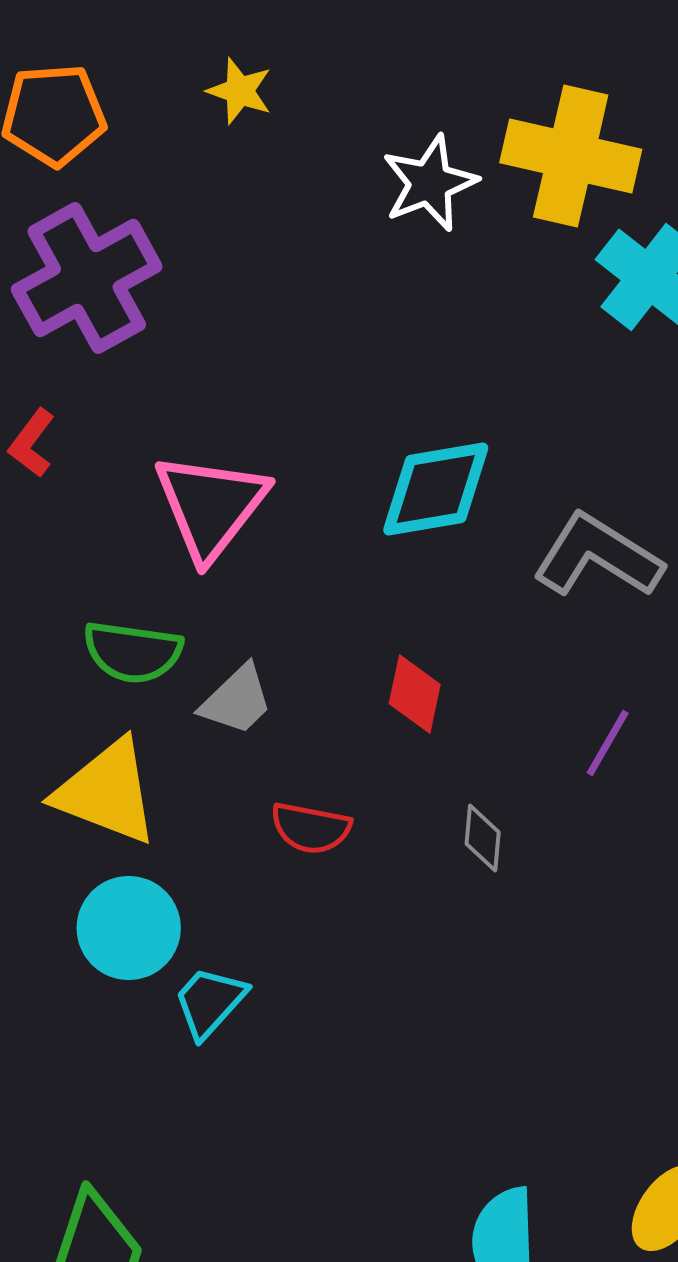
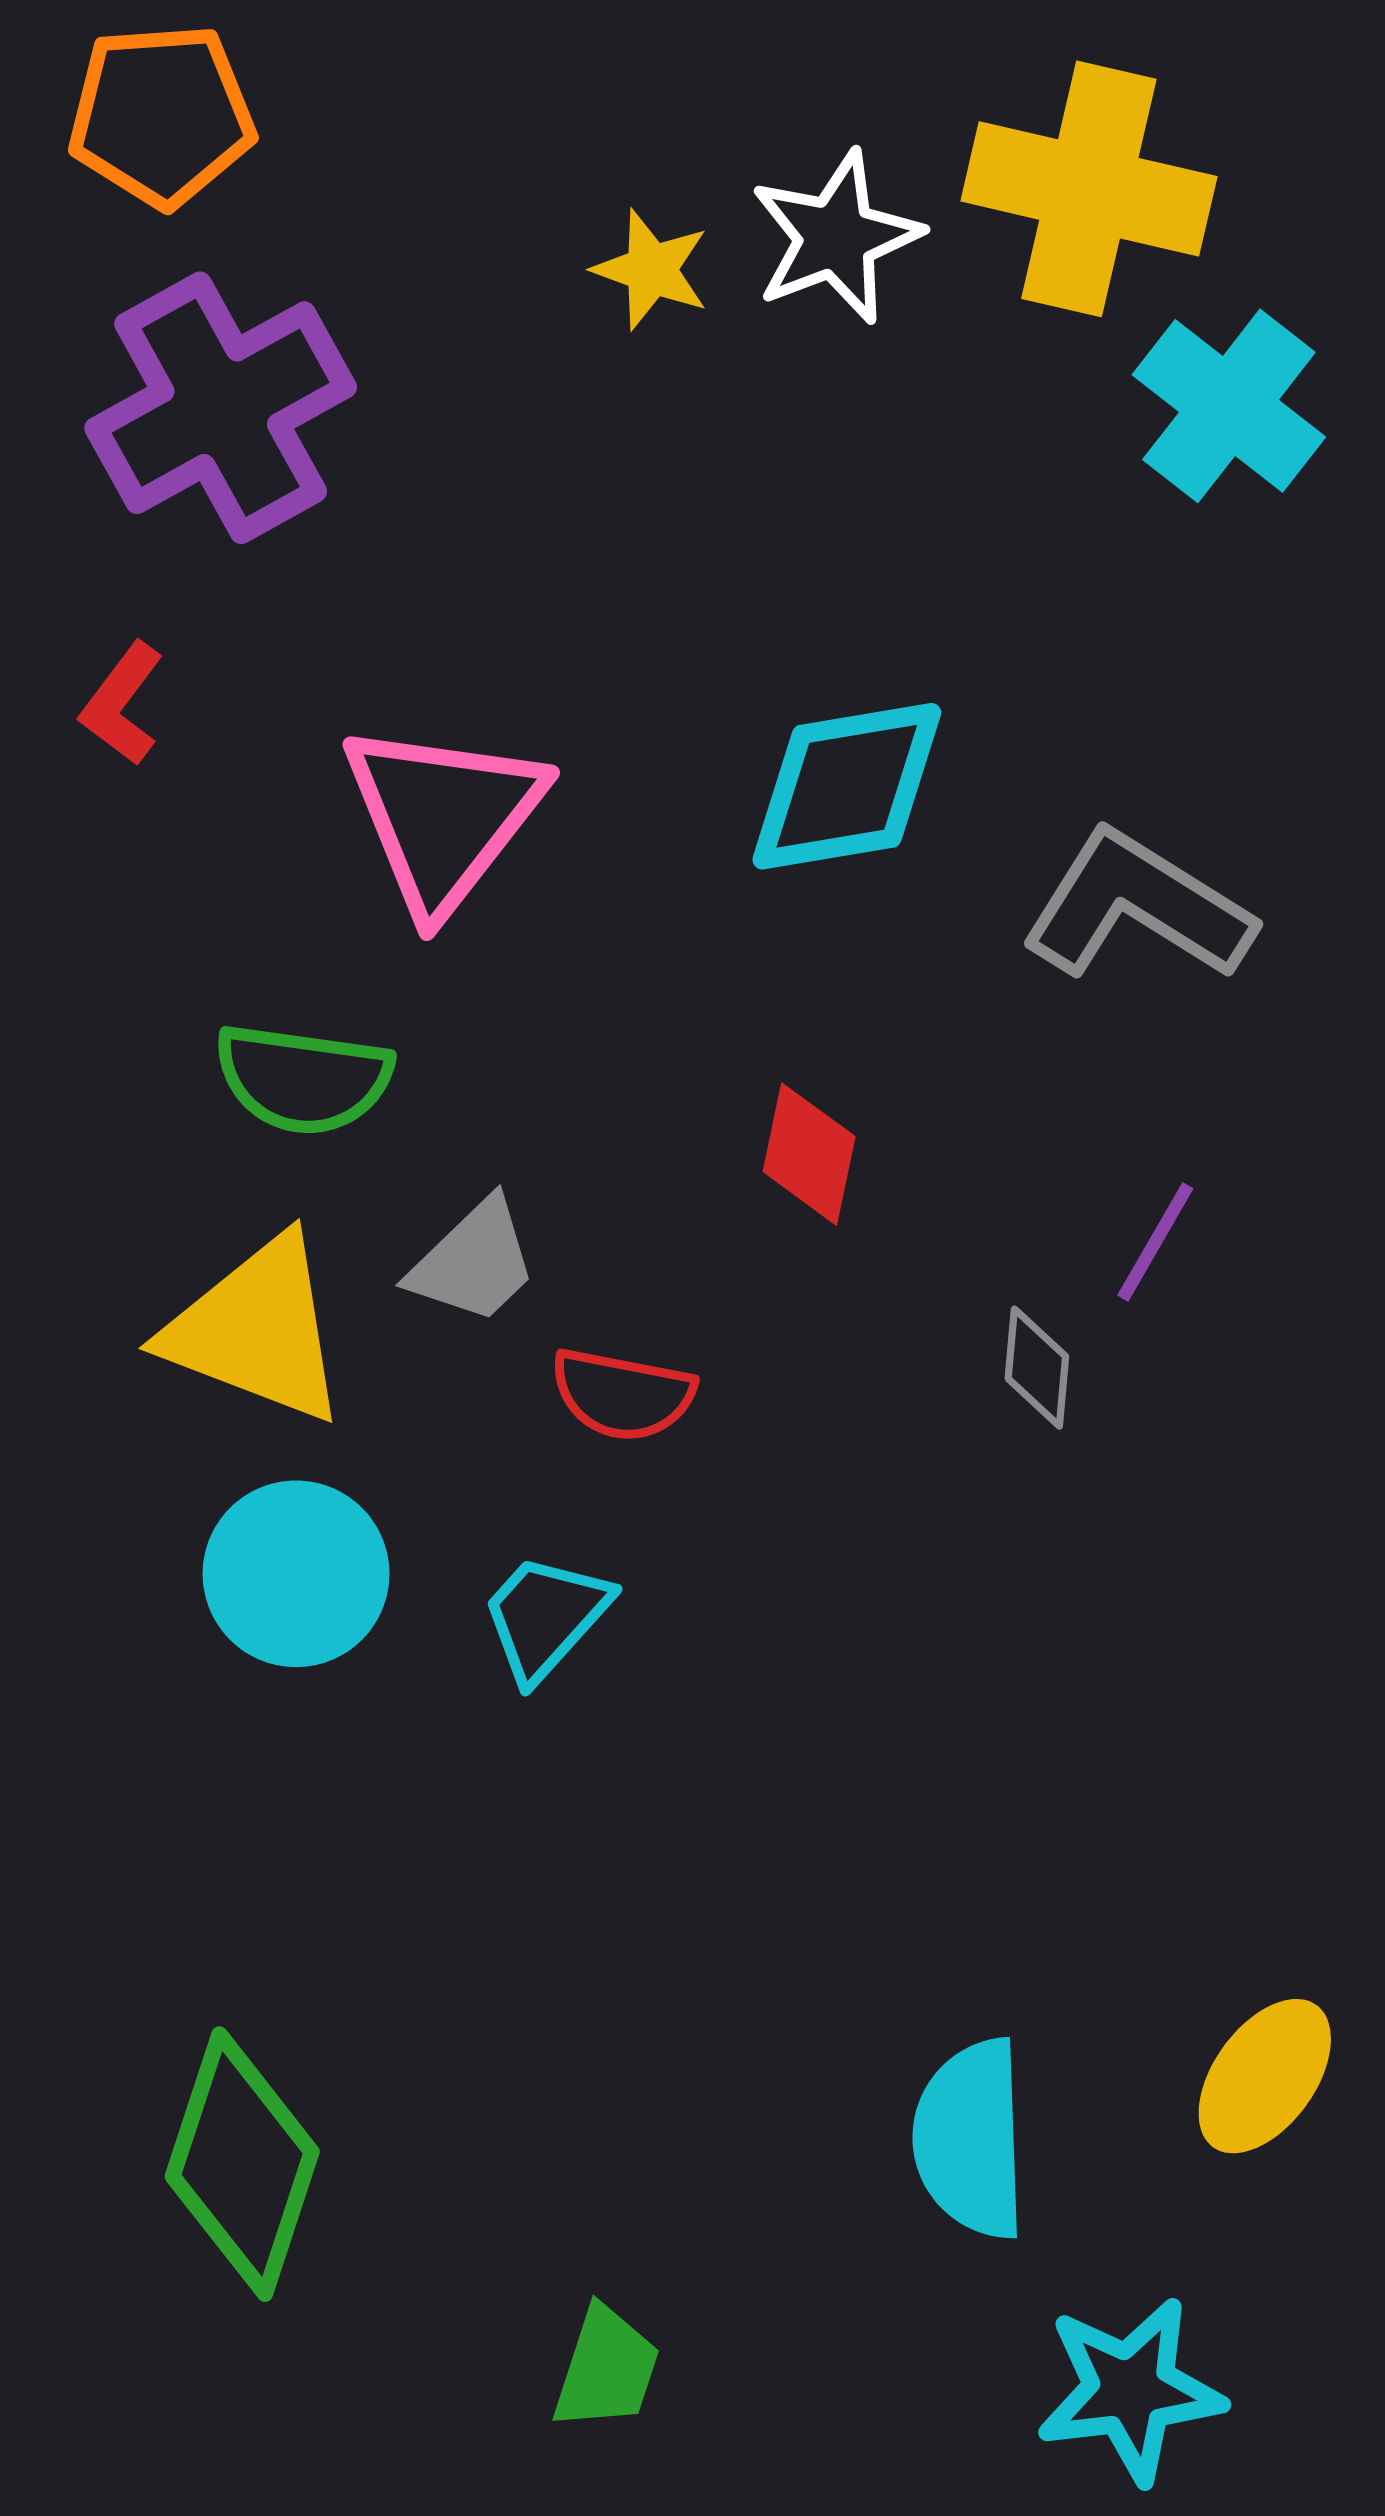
yellow star: (240, 91) -> (651, 270), moved
gray trapezoid: (237, 700) -> (474, 1262), moved
gray diamond: (483, 838) -> (1037, 1368), moved
cyan trapezoid: (210, 1002) -> (545, 1617), moved

